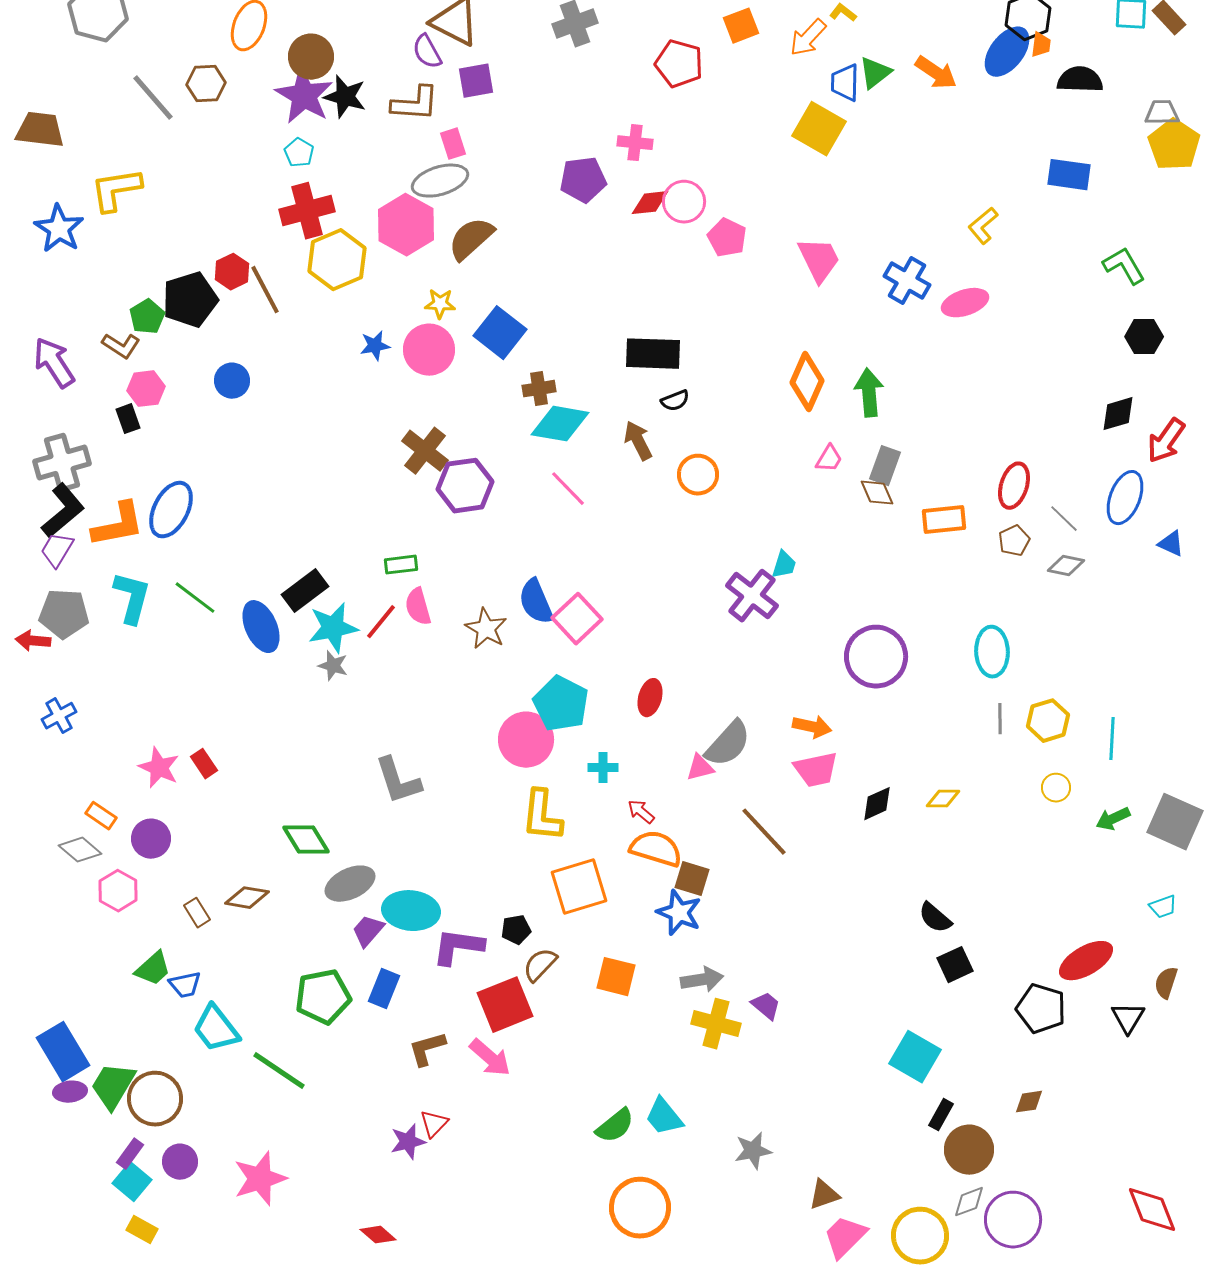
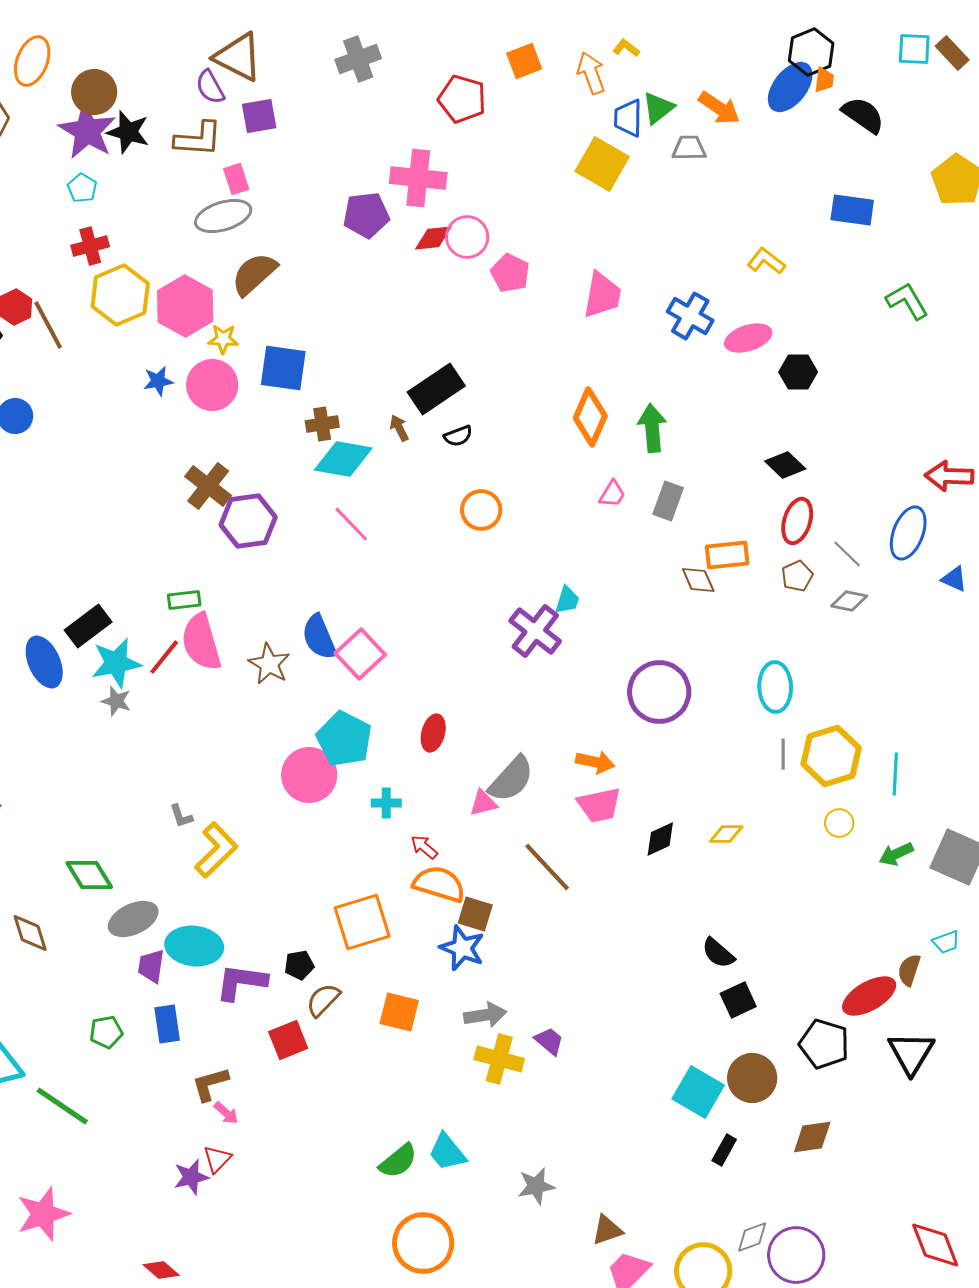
orange arrow: (808, 38) -> (591, 73), turned 117
black semicircle: (1080, 80) -> (863, 115), turned 33
gray trapezoid: (1162, 113) -> (689, 148), moved
pink cross: (635, 143) -> (418, 178), size x1.6
red cross: (307, 211) -> (90, 246), size x0.7
pink hexagon: (406, 225) -> (185, 306), moved
yellow L-shape: (983, 226) -> (766, 261), turned 78
pink trapezoid: (819, 260) -> (602, 295), turned 36
blue square: (500, 333) -> (283, 368), turned -30
black hexagon: (1144, 337) -> (798, 372), moved
black rectangle: (653, 354) -> (436, 389), turned -36
black diamond: (1118, 414) -> (785, 465), moved, turned 60
brown arrow: (638, 441) -> (399, 428), moved, size x0.7
red arrow: (1166, 441) -> (949, 476), turned 57
brown diamond: (877, 493) -> (698, 580), moved
pink semicircle: (418, 607) -> (201, 642), size x1.5
yellow hexagon: (1048, 721) -> (831, 756), size x1.4
gray L-shape: (398, 781) -> (181, 816), size x0.5
yellow L-shape: (542, 816) -> (216, 850), moved, turned -140
brown diamond: (247, 898) -> (30, 933), turned 63
purple trapezoid: (368, 931) -> (151, 966), turned -33
brown semicircle: (1166, 983) -> (909, 970), moved
blue rectangle: (384, 989) -> (167, 1024), turned -30
green pentagon: (323, 997) -> (106, 1032), size x0.6
red square: (505, 1005) -> (288, 1040), size x0.7
black triangle: (1128, 1018) -> (911, 1053), size x1.4
pink arrow: (490, 1058) -> (226, 1113), moved, size x0.6
brown diamond: (1029, 1102) -> (812, 1137), size x1.4
brown circle: (969, 1150) -> (752, 1078), moved

